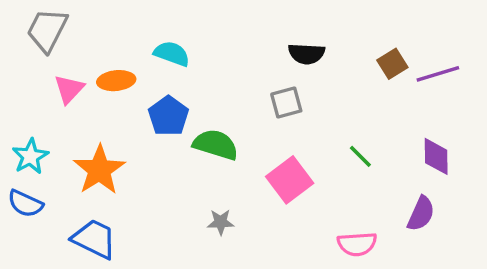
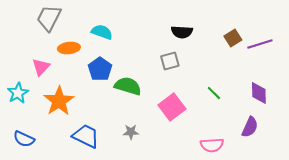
gray trapezoid: (47, 30) -> (49, 18), moved
pink triangle: (69, 89) -> (41, 67), moved
blue semicircle: (25, 204) -> (24, 139), moved
blue trapezoid: (94, 239) -> (86, 136), moved

